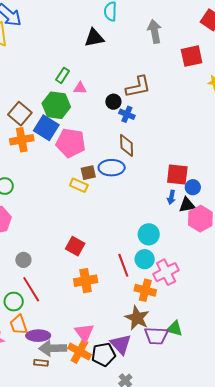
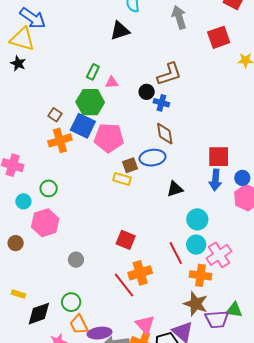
brown square: (20, 114) -> (55, 115), size x0.6
blue circle: (193, 187) -> (242, 178), moved
blue arrow: (171, 197) -> (215, 180), size x1.5
black triangle: (187, 205) -> (175, 189), moved
red line: (31, 289) -> (124, 285), moved

